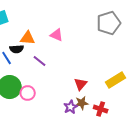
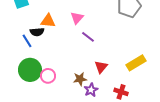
pink triangle: (57, 35) -> (77, 18), turned 48
purple line: (40, 61) -> (88, 37), moved
brown star: (82, 103) -> (80, 79), moved

